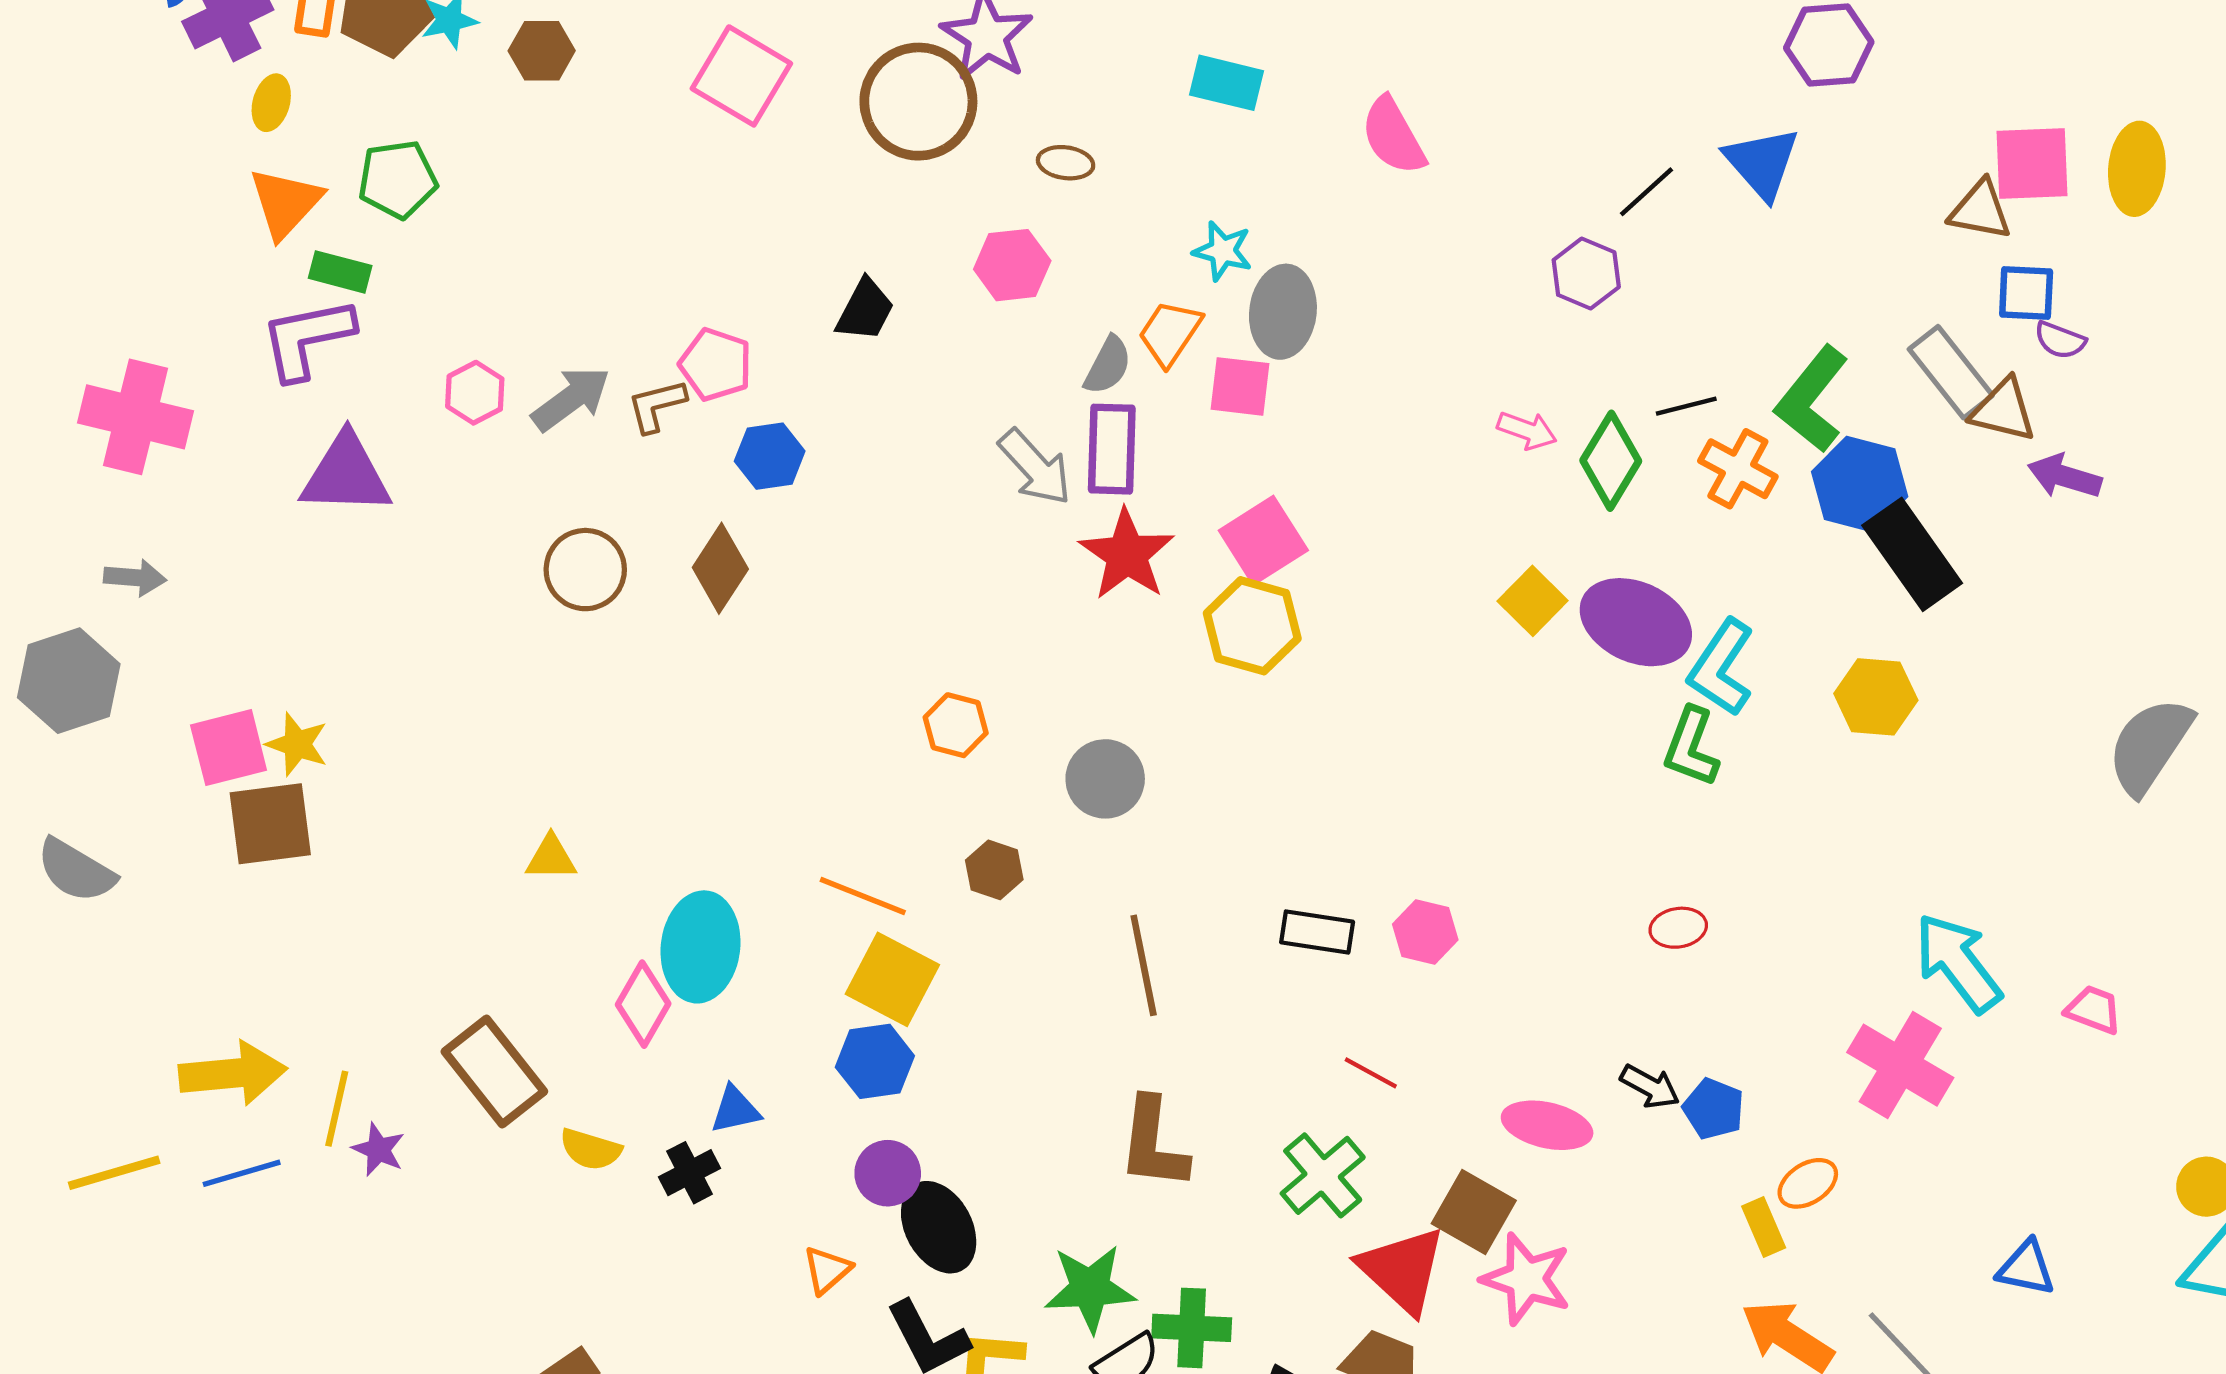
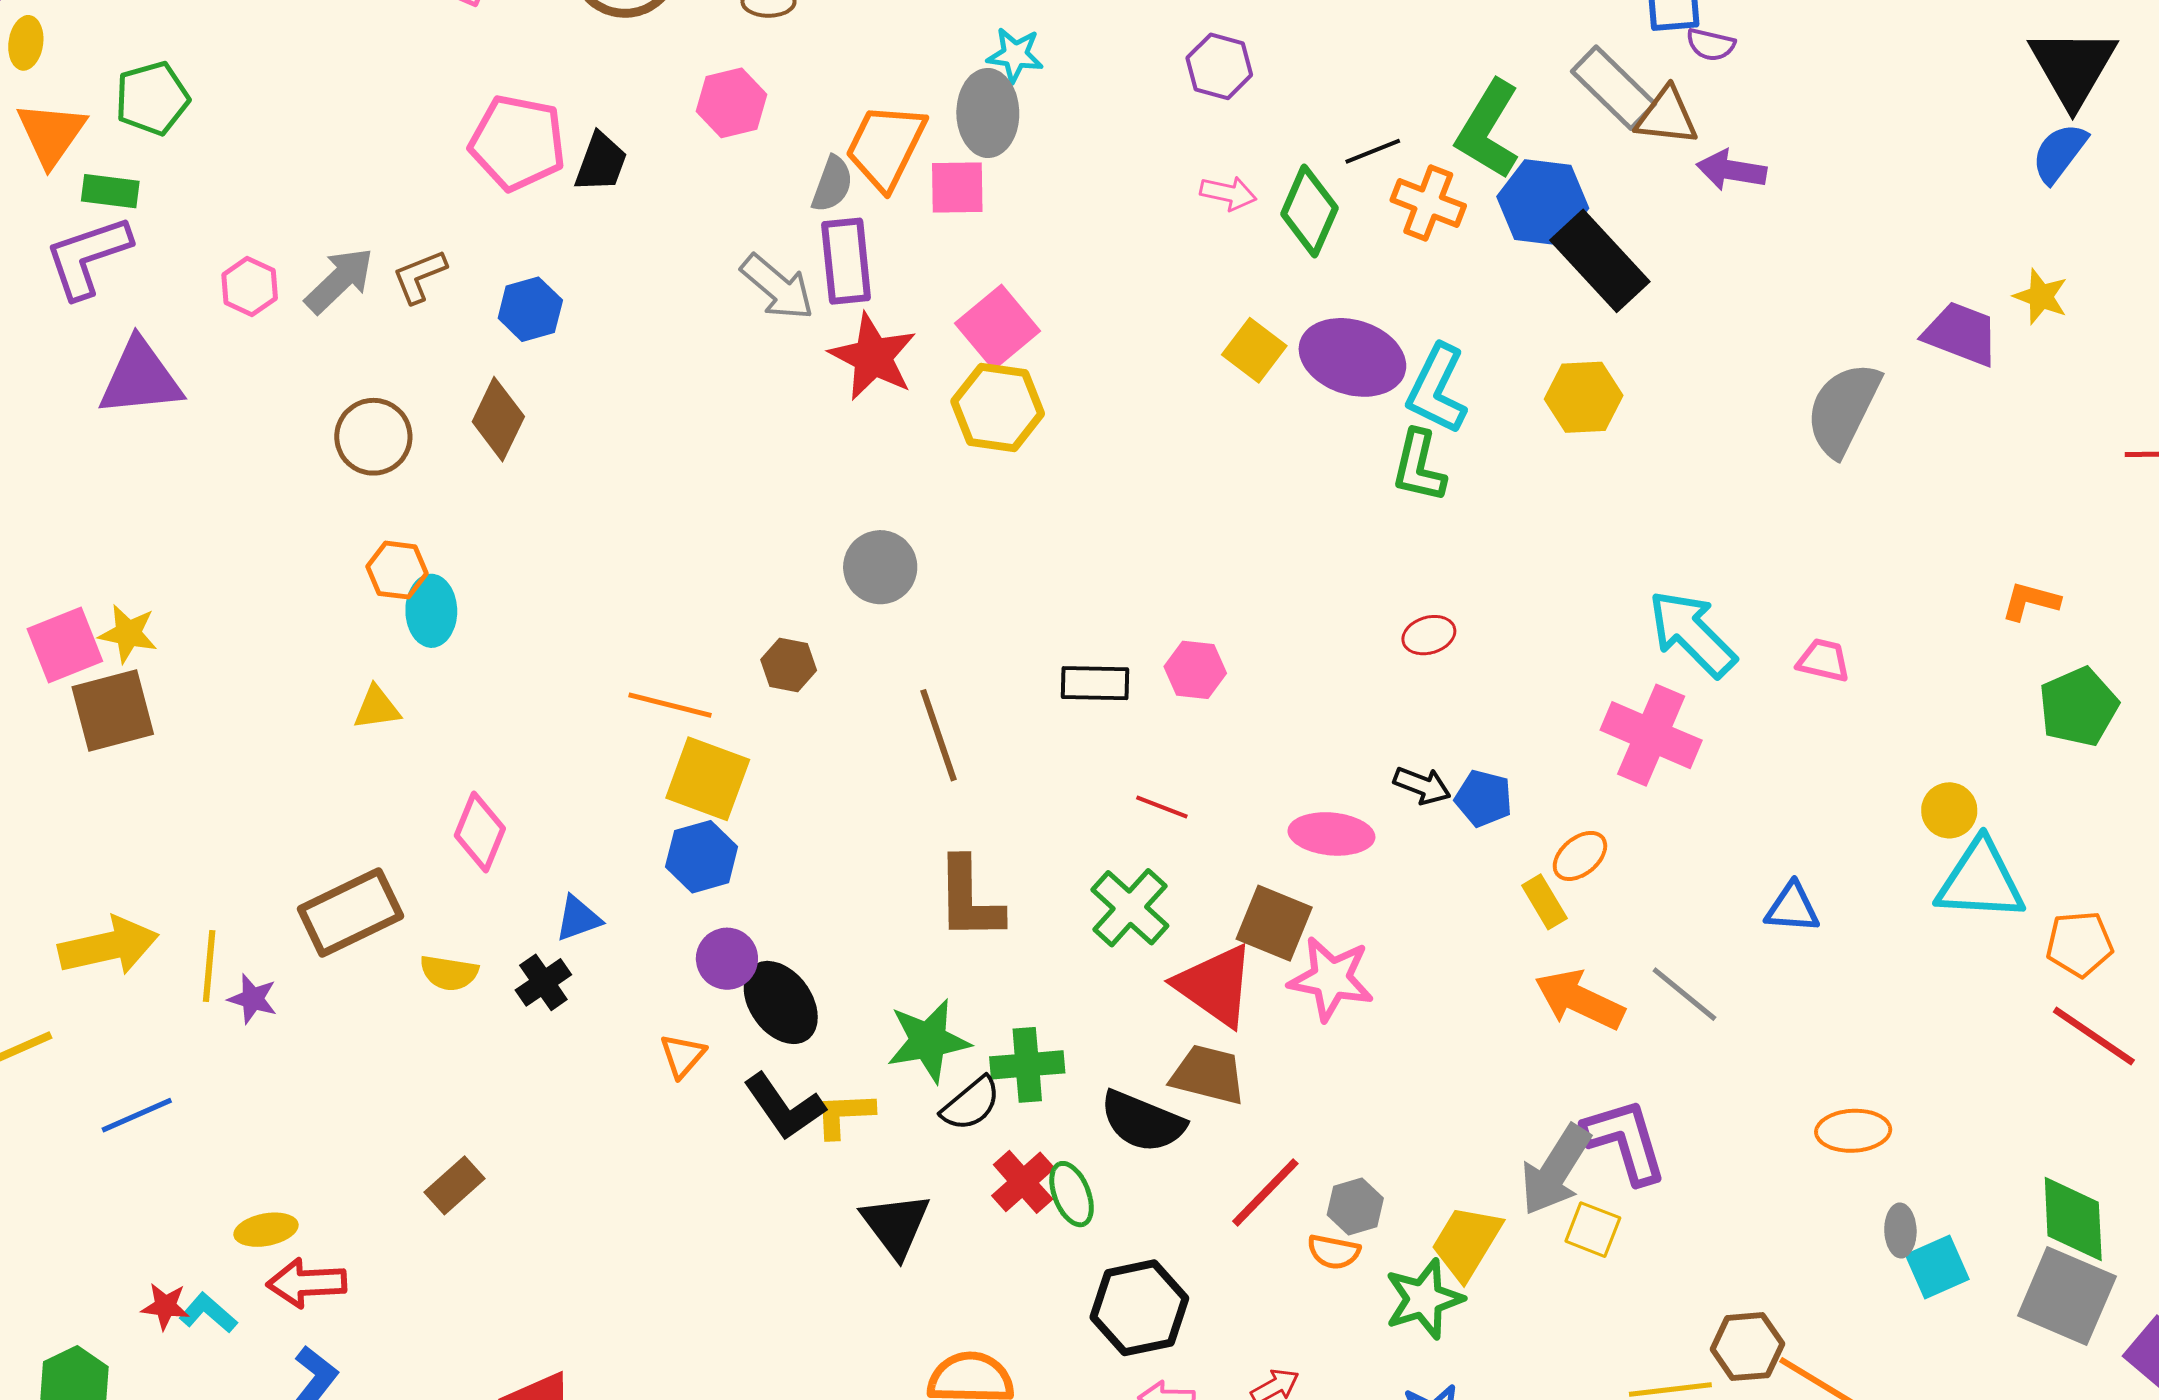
cyan star: (1223, 251) -> (1015, 55), moved
purple hexagon: (1586, 274) -> (1219, 66), moved
orange trapezoid: (1170, 333) -> (886, 146), size x1.4
pink pentagon: (716, 364) -> (517, 143), moved, size x1.4
orange hexagon: (956, 725) -> (397, 570), moved
cyan ellipse: (700, 947) -> (431, 611), moved, size x0.7
brown rectangle: (494, 1072) -> (350, 913), turned -70
blue line: (242, 1173) -> (137, 1115), moved

